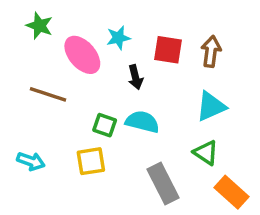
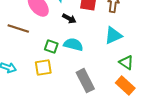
black arrow: (135, 77) -> (69, 19), turned -48
green triangle: (206, 153) -> (126, 63), moved

